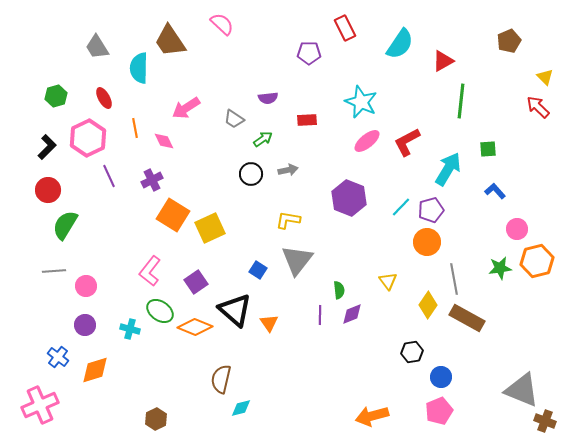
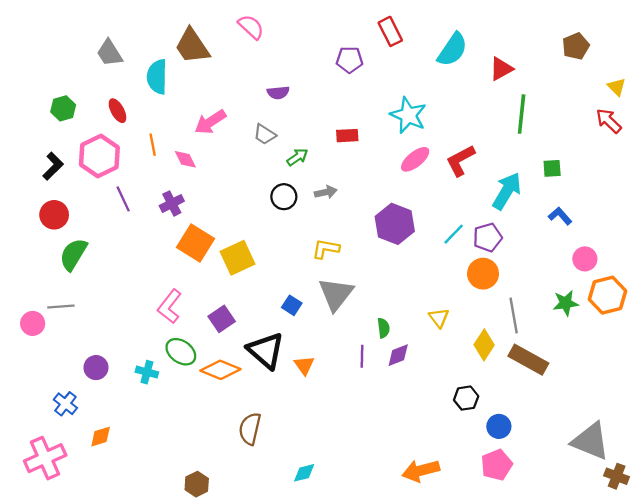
purple semicircle: (268, 98) -> (278, 93), moved
pink circle: (86, 286) -> (33, 323), moved
orange diamond: (95, 370) -> (101, 437), moved, size x0.7
cyan diamond: (241, 408) -> (304, 473), moved
brown hexagon: (156, 419) -> (197, 484), moved

